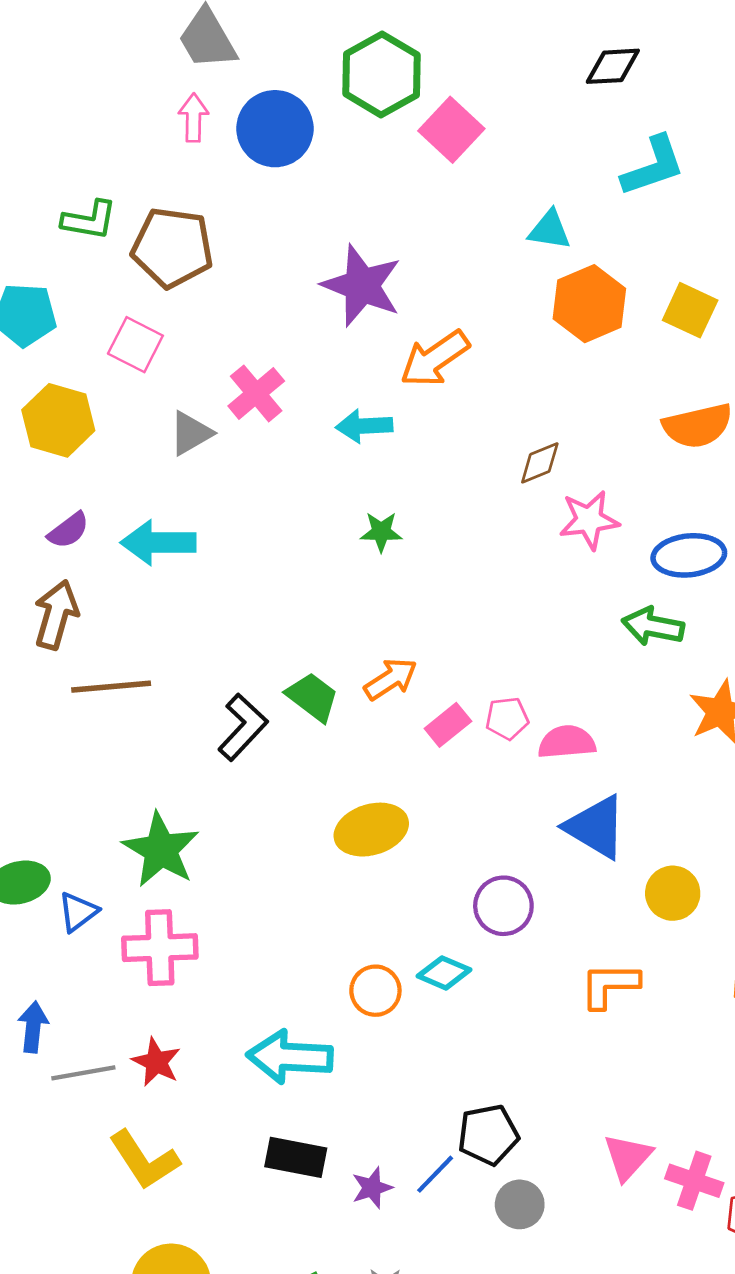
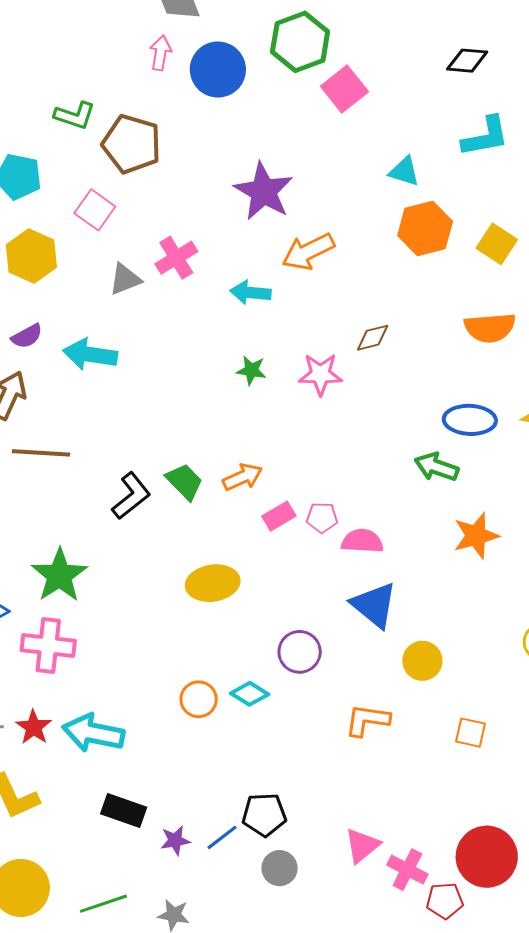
pink star: (589, 520) -> (320, 374), moved
cyan arrow: (290, 1057) -> (93, 733), moved

